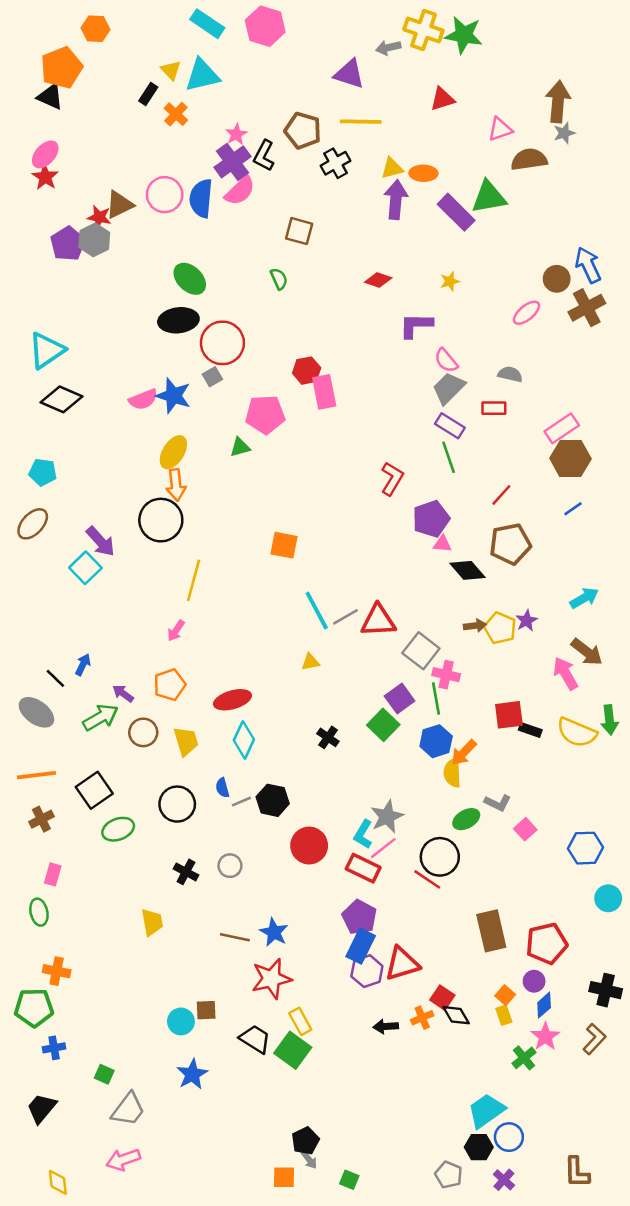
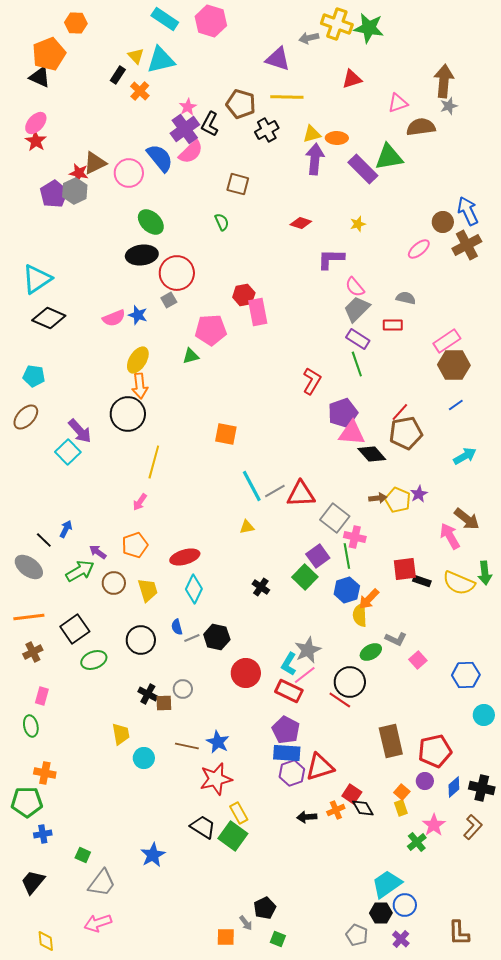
pink circle: (165, 195) -> (129, 173), moved
blue semicircle: (201, 198) -> (160, 158), turned 136
blue star: (173, 396) -> (138, 315), size x0.7
red line: (501, 495) -> (400, 412), moved
pink triangle: (442, 544) -> (352, 433), size x1.8
cyan arrow: (584, 598) -> (465, 456), moved
blue rectangle: (361, 946) -> (287, 753), turned 68
blue diamond: (544, 1005) -> (454, 787), moved
brown square: (206, 1010) -> (164, 703), moved
cyan circle: (181, 1021) -> (144, 758), moved
black pentagon: (305, 1141) -> (265, 908), moved

